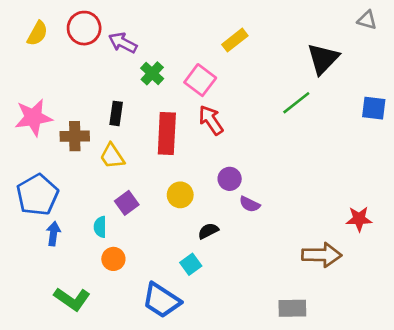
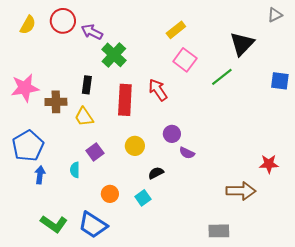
gray triangle: (367, 20) -> (275, 15), turned -42
green cross: (152, 73) -> (114, 55), size x1.4
pink square: (200, 80) -> (185, 60), moved
orange circle: (113, 259) -> (110, 194), moved
blue trapezoid: (161, 300) -> (93, 225), moved

